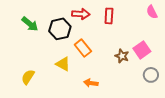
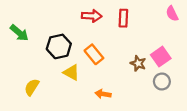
green arrow: (30, 24) -> (19, 33), moved
black hexagon: (60, 29) -> (59, 46), moved
gray circle: (151, 75) -> (162, 82), moved

